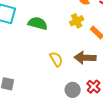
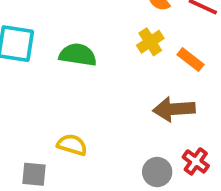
yellow semicircle: (56, 59) -> (72, 145), moved, turned -35

